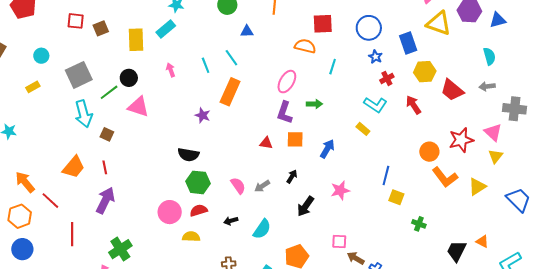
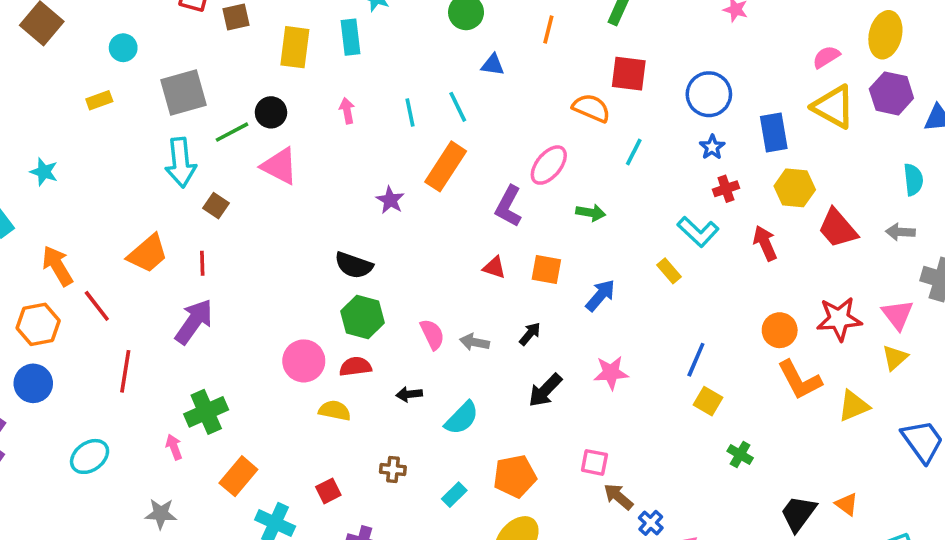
cyan rectangle: (166, 29) -> (350, 37), turned -66
purple L-shape: (285, 113) -> (509, 206), moved
gray arrow: (262, 186) -> (474, 342), turned 35

